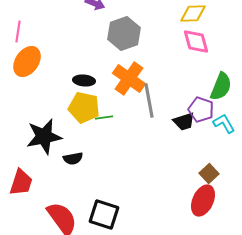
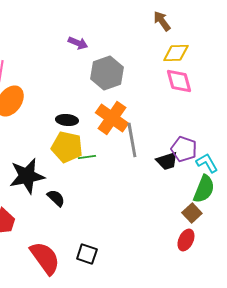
green semicircle: (221, 86) -> (204, 189), moved
black semicircle: (73, 158) -> (56, 198), turned -126
red ellipse: (203, 200) -> (186, 240), size x0.7
black square: (104, 214) -> (87, 254), size x0.7

